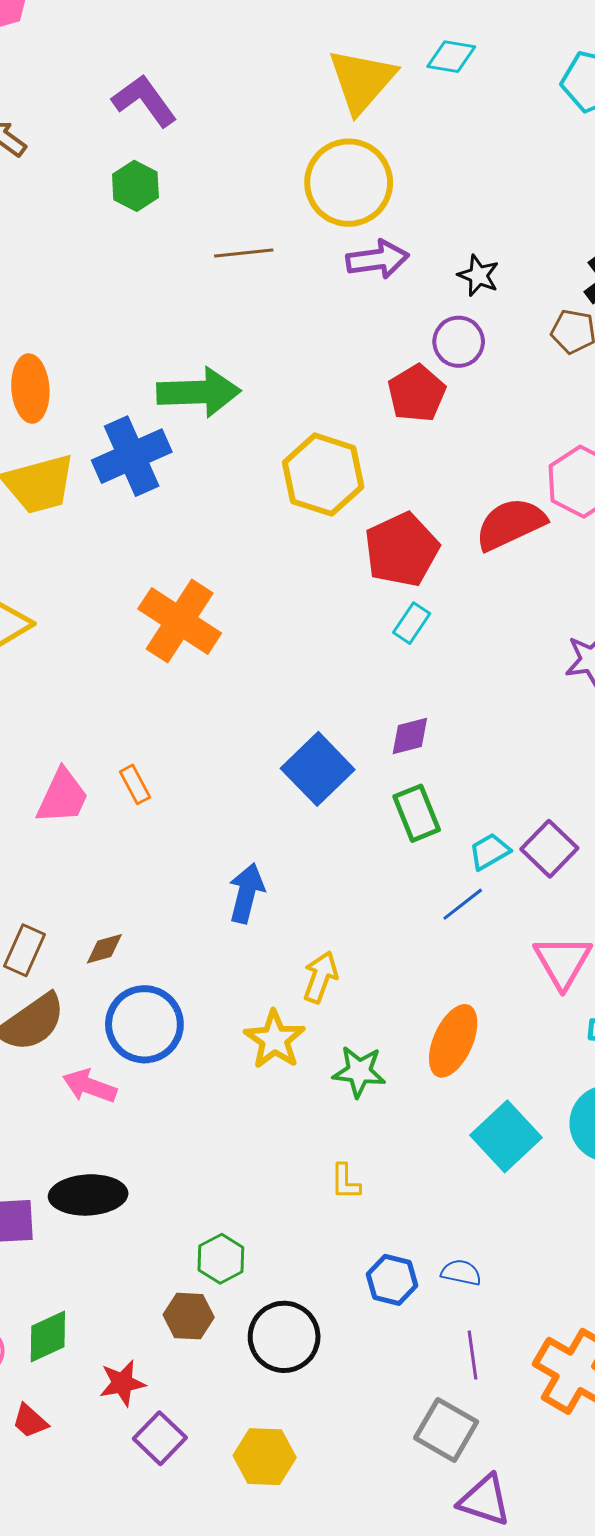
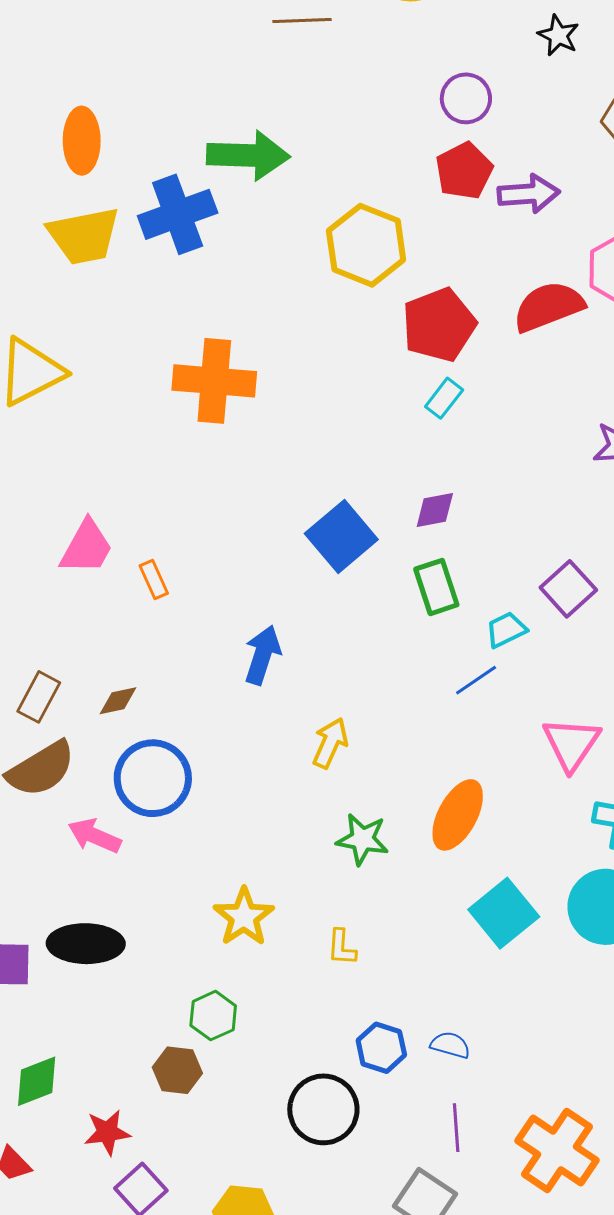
purple arrow: (378, 259) -> (529, 194), moved
black star: (478, 275) -> (558, 35), moved
purple circle: (459, 342) -> (466, 98), moved
orange cross: (180, 621) -> (214, 381), turned -32
orange rectangle: (135, 784) -> (154, 579), moved
purple square: (549, 849) -> (568, 589), moved
yellow star: (275, 1039) -> (244, 917), moved
black circle: (284, 1337) -> (323, 1109), moved

